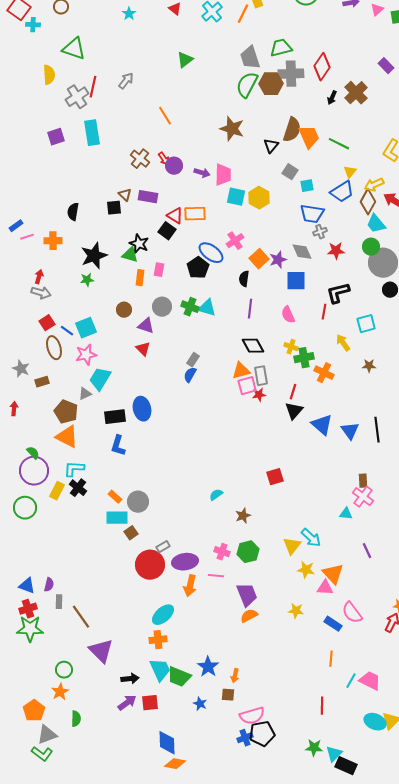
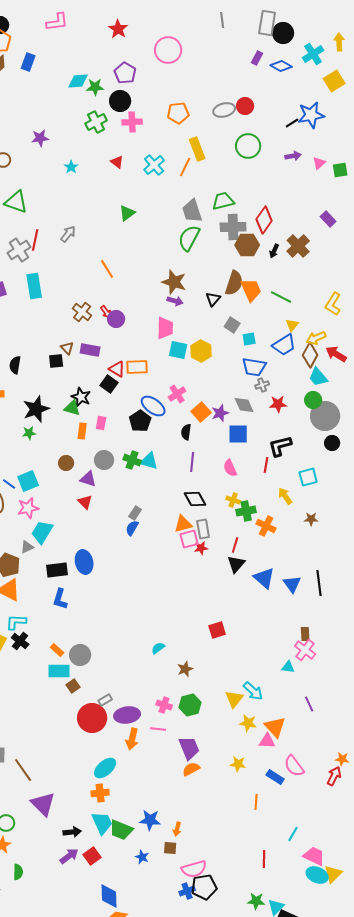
brown hexagon: (271, 84) -> (247, 245), moved
purple arrow: (202, 173) -> (175, 301), moved
orange line: (331, 659) -> (256, 802), moved
blue star: (208, 667) -> (150, 820), turned -30
pink trapezoid: (370, 681) -> (314, 856), moved
red square: (150, 703) -> (92, 856), turned -30

